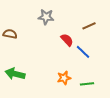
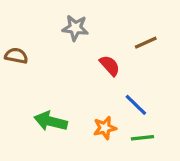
blue line: (83, 52) -> (136, 105), moved
green arrow: (15, 74) -> (51, 121), moved

